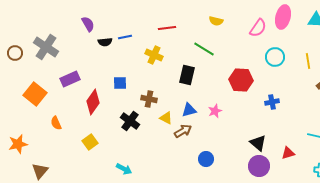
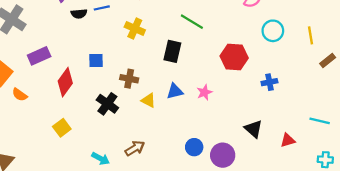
orange semicircle: (56, 123) -> (20, 95), moved, turned -32
brown arrow: (183, 131) -> (135, 148), moved
purple circle: (259, 166) -> (223, 155), moved

